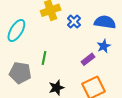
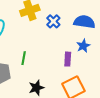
purple rectangle: (88, 59) -> (68, 59), turned -48

